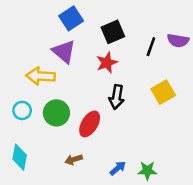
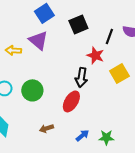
red star: (107, 63) -> (95, 55), moved, turned -30
yellow arrow: (40, 76) -> (13, 50), moved, size x0.7
red ellipse: (90, 124) -> (71, 101), moved

